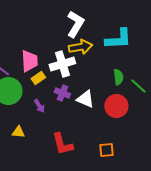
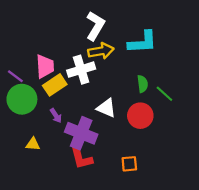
yellow rectangle: (38, 78) -> (55, 85), size x1.5
purple cross: (62, 93) -> (81, 133), moved, size x1.8

